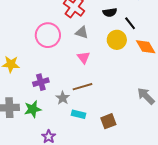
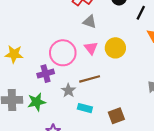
black line: (130, 23) -> (141, 13), turned 64
pink circle: (48, 35) -> (63, 53), moved
yellow circle: (117, 40) -> (115, 48), moved

